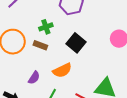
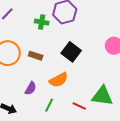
green cross: (46, 27) -> (42, 22), moved, turned 32

